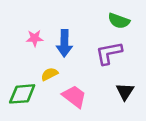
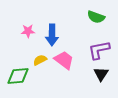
purple L-shape: (109, 53) -> (99, 50), moved
pink trapezoid: (74, 96) -> (64, 60), moved

